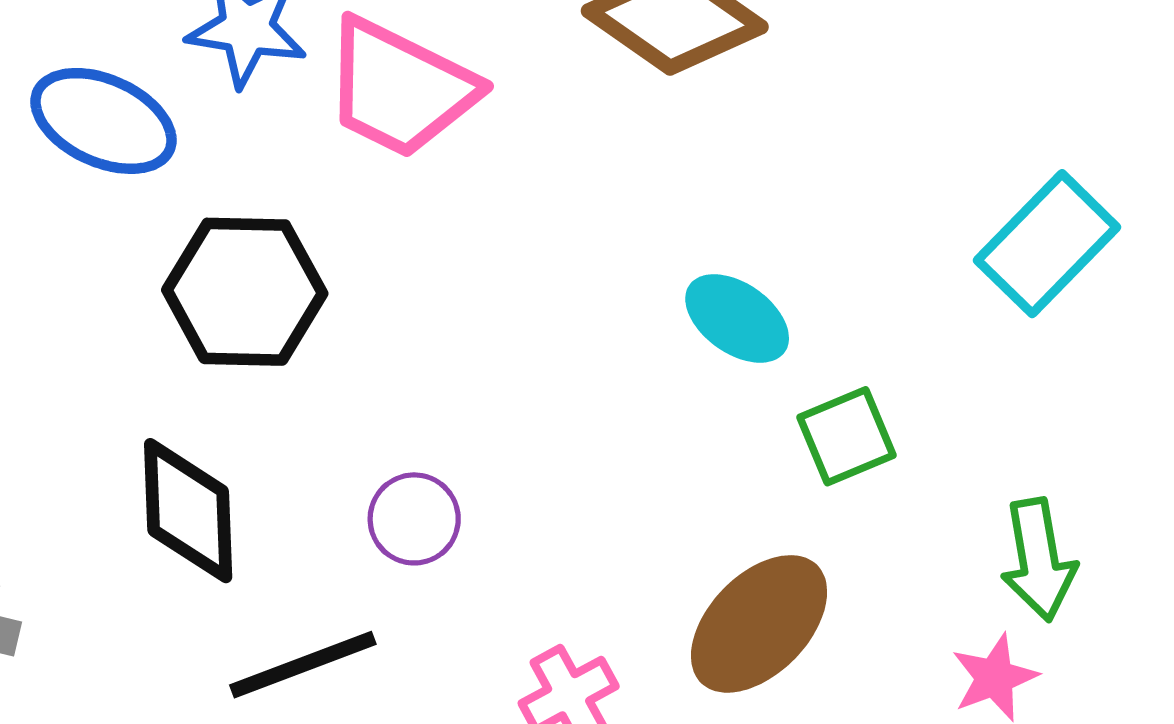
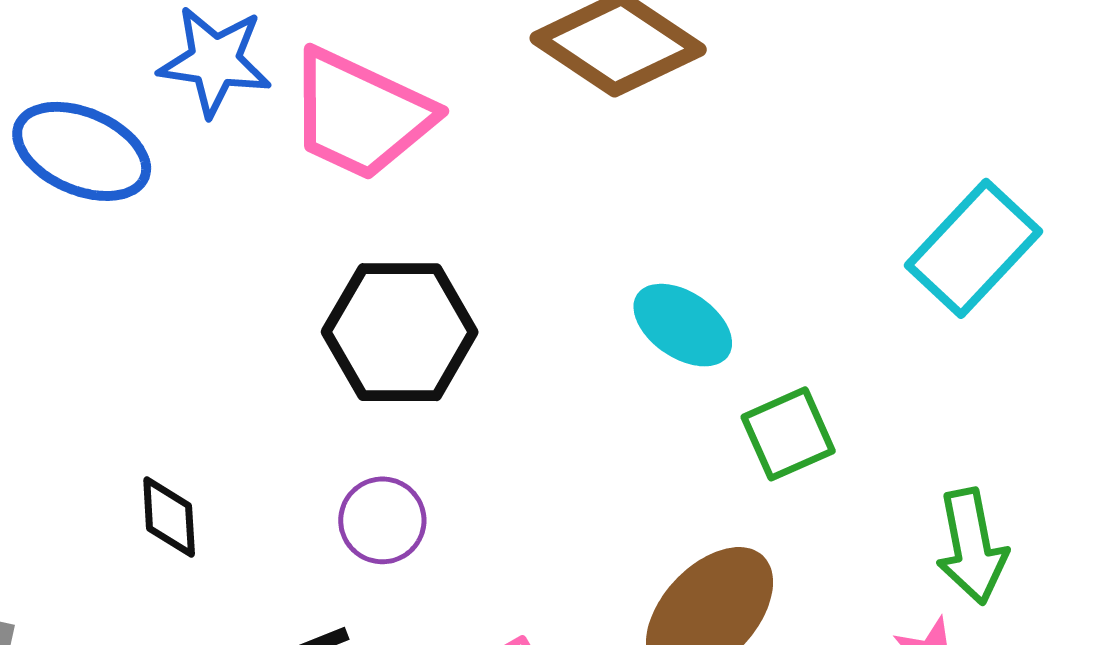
black hexagon: (245, 292) -> (400, 332), moved
black diamond: (188, 511) -> (169, 517), size x0.6

